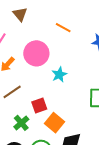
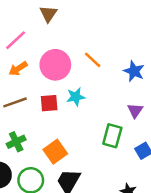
orange line: (63, 28) -> (93, 60), moved
red square: (39, 105) -> (49, 103), moved

